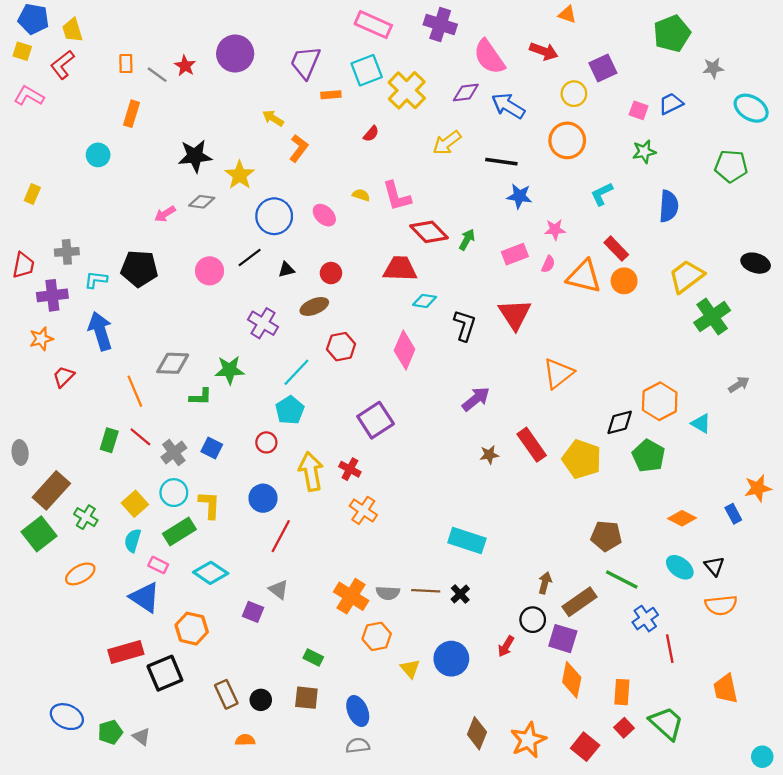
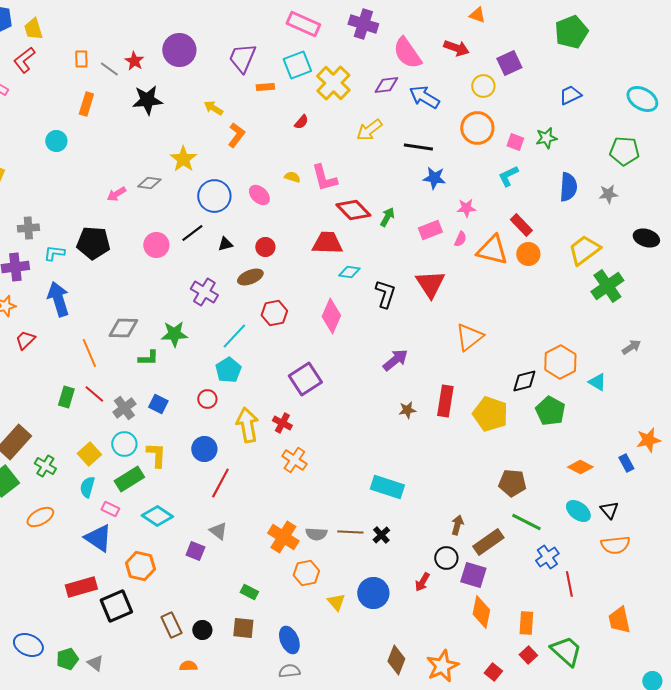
gray star: (713, 68) -> (608, 194), moved
pink square: (639, 110) -> (515, 142), moved
black star: (195, 156) -> (147, 100), moved
red rectangle: (532, 445) -> (445, 401), turned 44
red square: (585, 747) -> (493, 672), size x0.7

